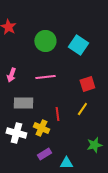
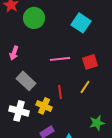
green circle: (45, 41) -> (34, 18), moved
pink line: (45, 77) -> (60, 59), moved
gray rectangle: (23, 103) -> (26, 81), turned 42

